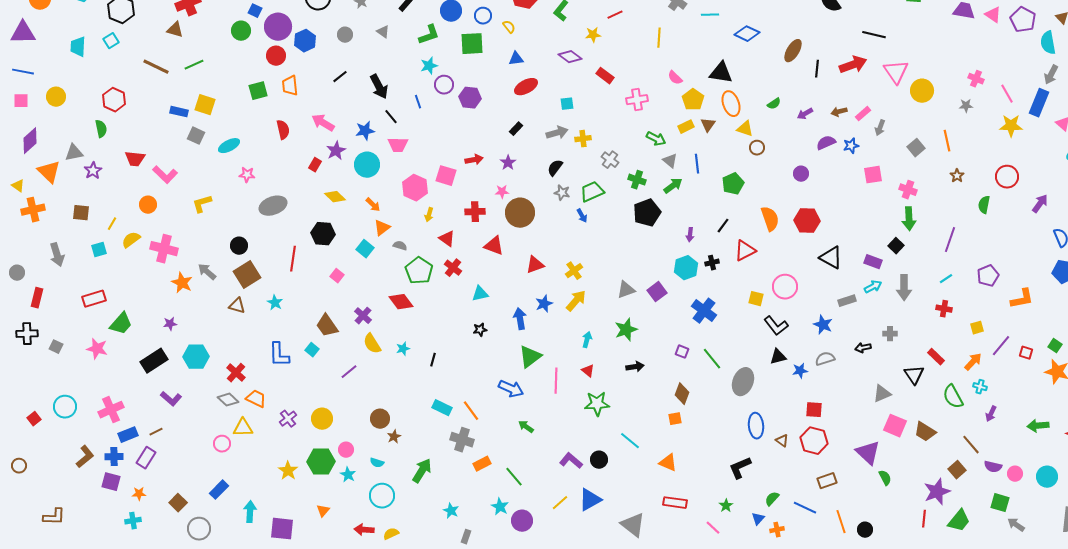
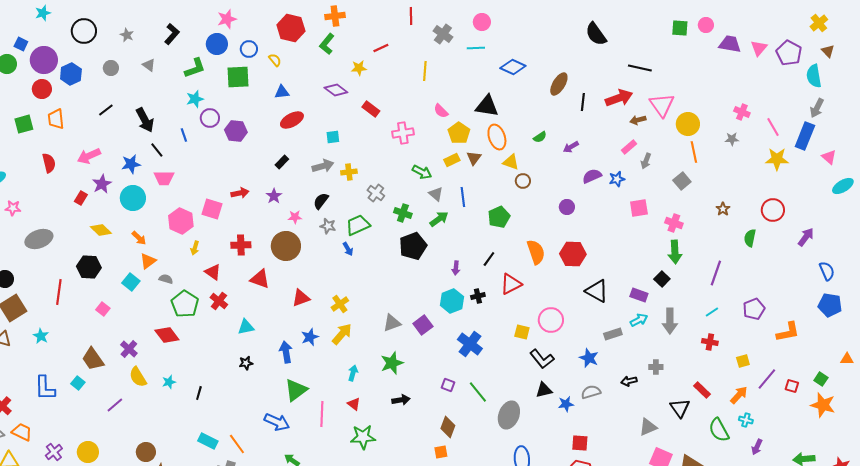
pink triangle: (993, 15) -> (759, 48), turned 36
brown arrow: (839, 112) -> (638, 120), moved
pink arrow: (323, 123) -> (89, 156), turned -55
orange line: (947, 141) -> (694, 152), moved
pink star: (502, 192) -> (295, 217), moved

